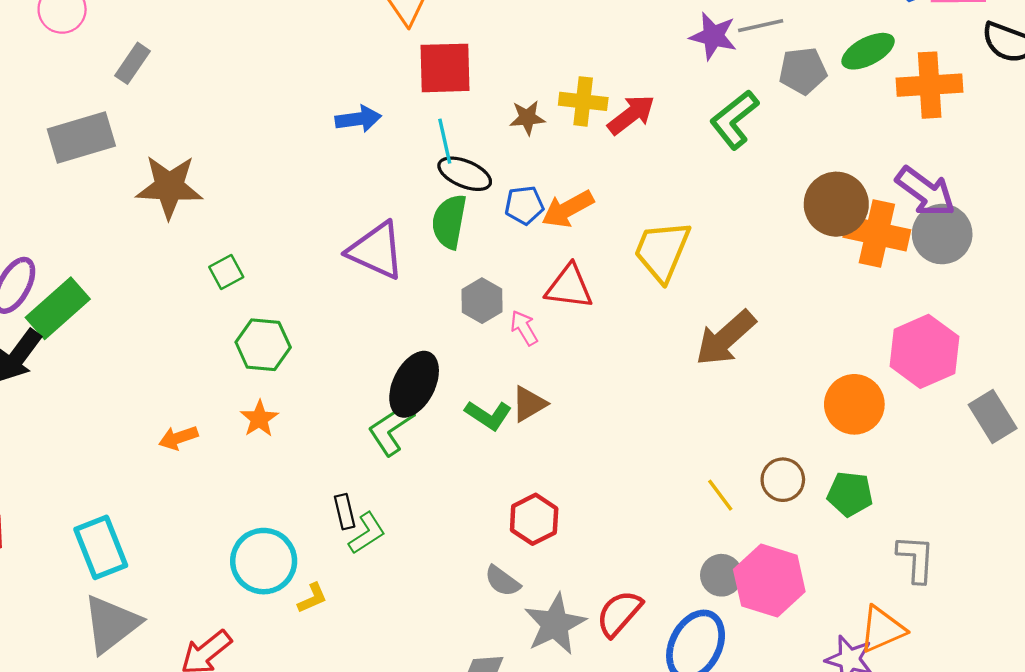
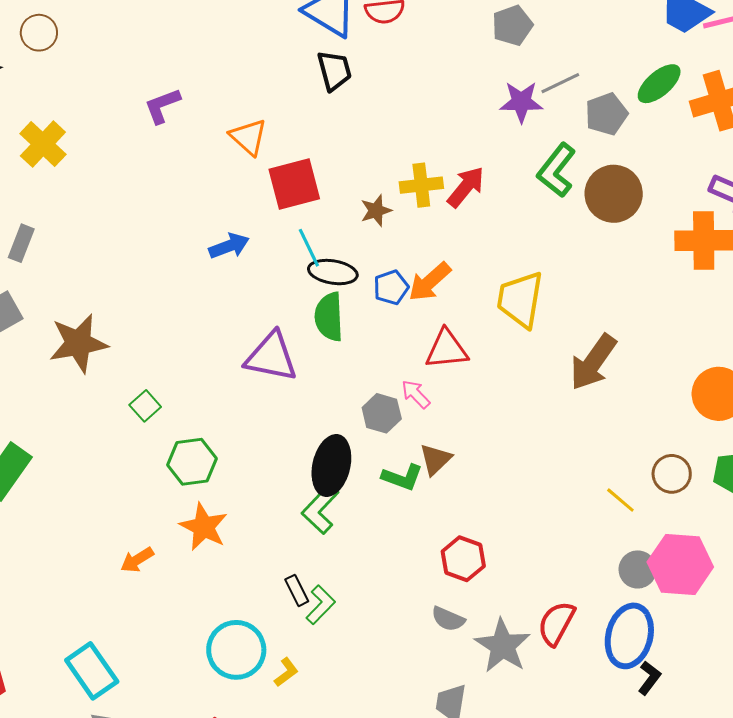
brown circle: (836, 204) -> (614, 194), moved
gray hexagon: (482, 301) -> (382, 413), moved
orange star: (259, 419) -> (204, 527), size x1.4

